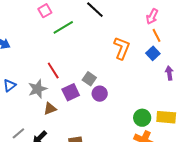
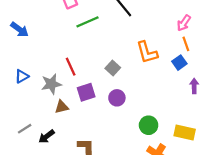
orange L-shape: (122, 48) -> (147, 52), turned 135
gray square: (89, 79) -> (113, 68), moved
green circle: (142, 118) -> (149, 125), moved

